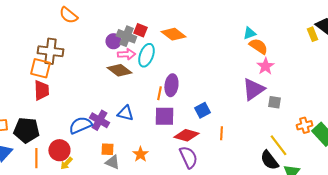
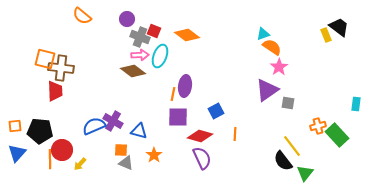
purple circle: (113, 41) -> (127, 19), moved
brown cross: (50, 51) -> (61, 68), moved
orange square: (40, 68) -> (45, 59), moved
blue triangle: (125, 113) -> (139, 131), moved
red circle: (59, 150) -> (62, 150), moved

